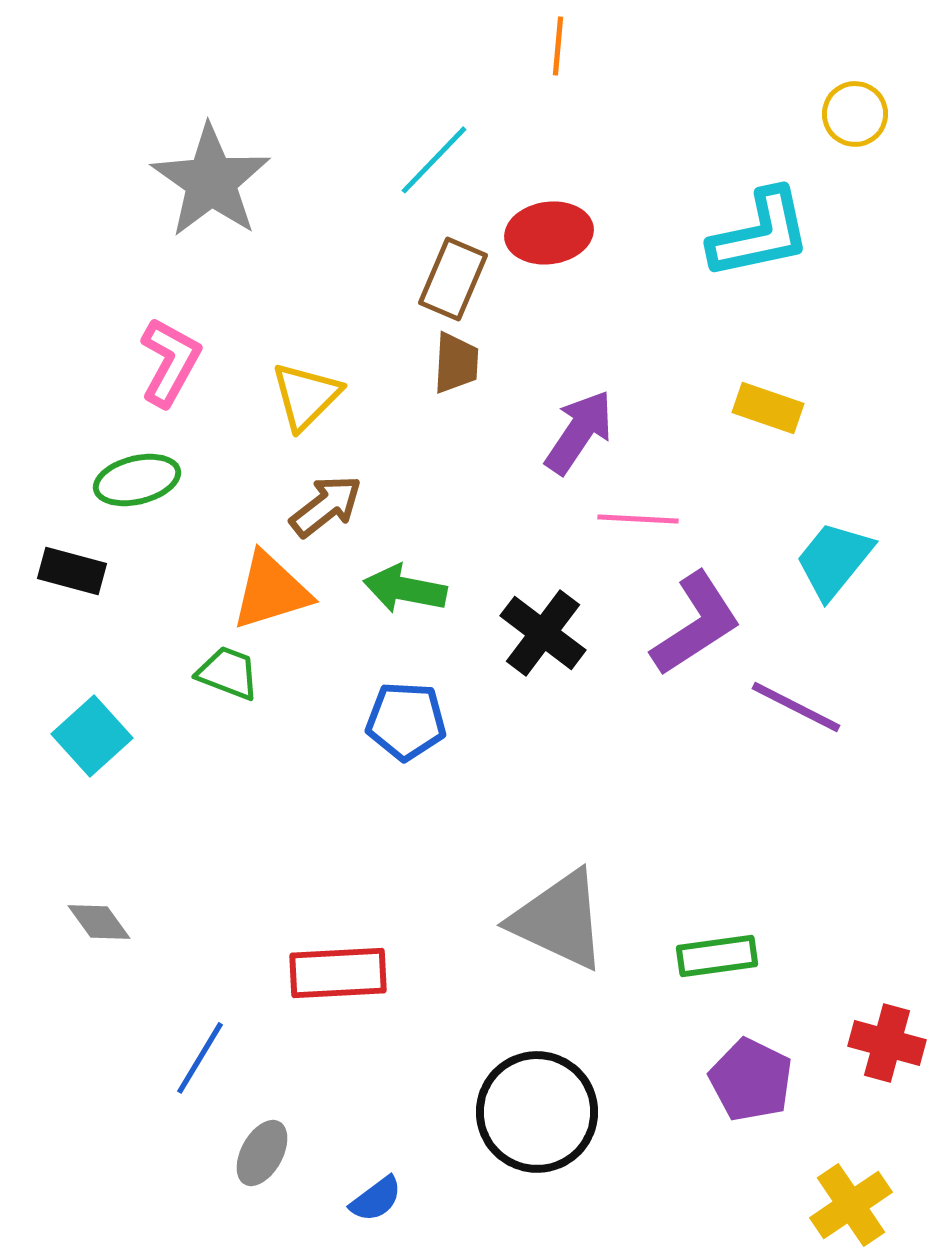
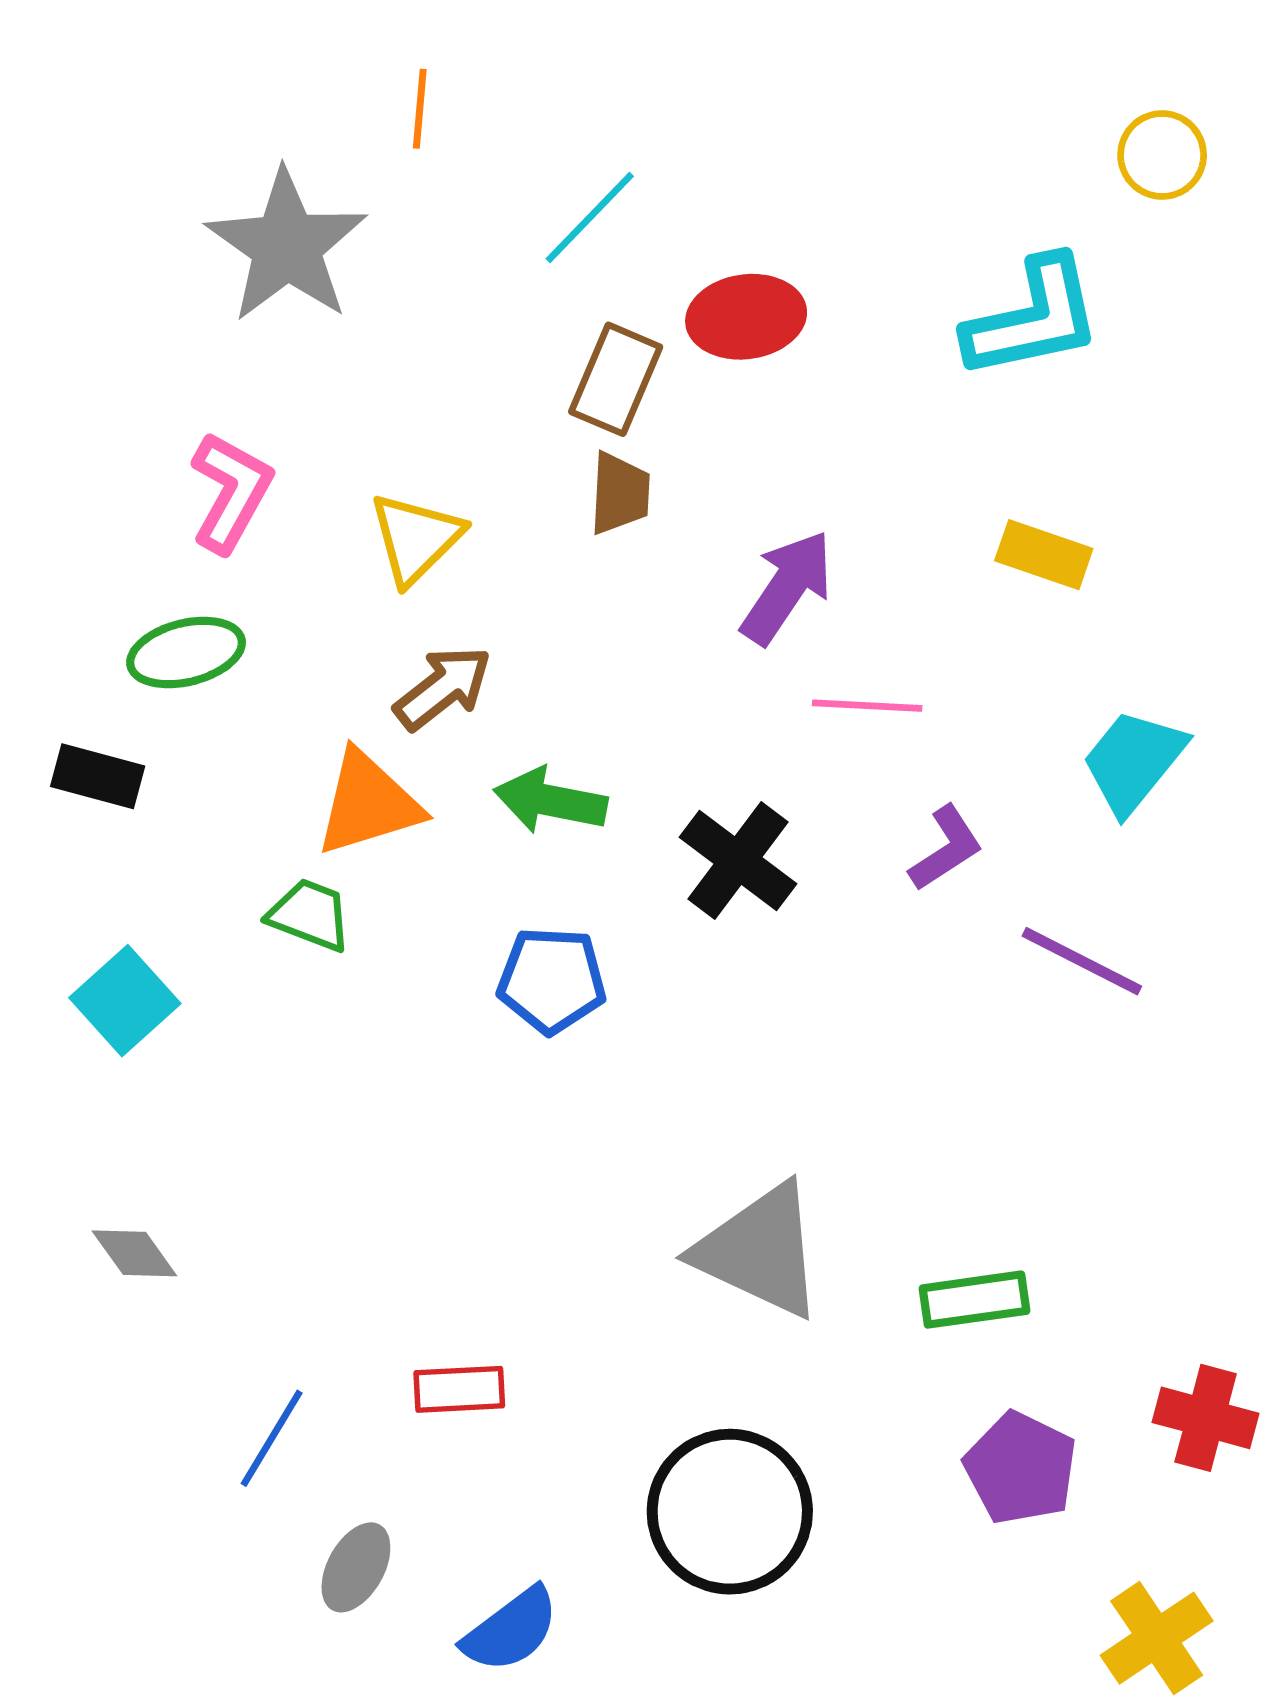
orange line: (558, 46) -> (420, 109), moved
purple L-shape: (696, 624) -> (946, 848), size x0.6
red rectangle: (338, 973) -> (459, 1389), moved, size x0.7
blue semicircle: (376, 1199) -> (511, 1630), size x1.4

